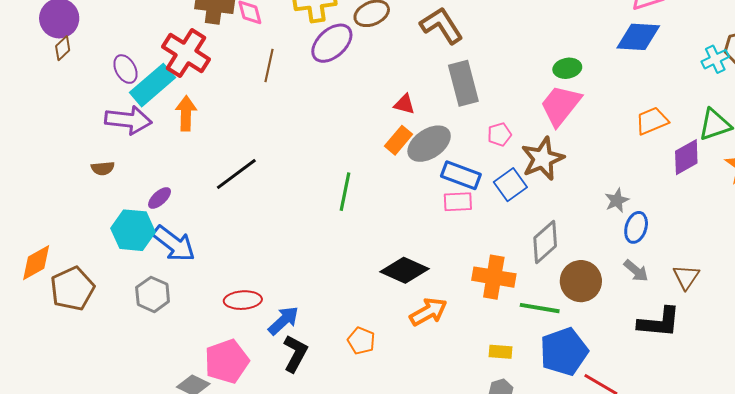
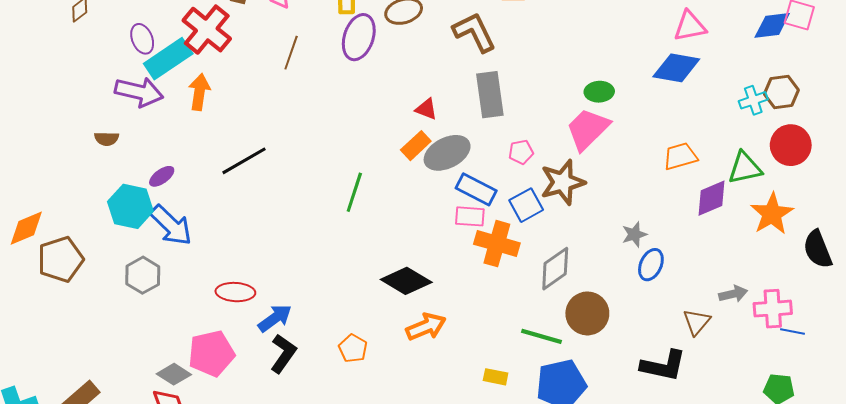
purple ellipse: (332, 43) -> (359, 37), turned -36
gray arrow: (636, 271) -> (733, 294), moved, turned -60
orange cross: (494, 277) -> (497, 244), moved

